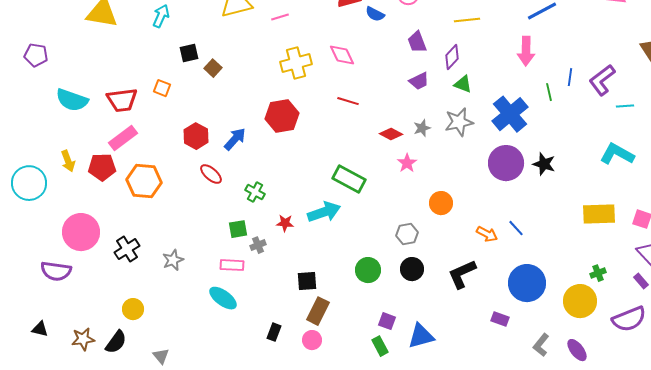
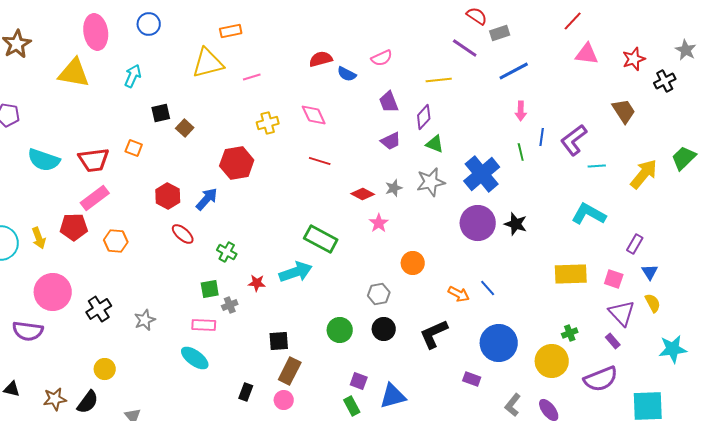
pink arrow: (526, 51) -> (521, 111), moved, size x0.7
yellow cross: (296, 63) -> (268, 123), size x0.7
red hexagon: (282, 116) -> (237, 163), moved
yellow arrow: (68, 161) -> (39, 238), moved
orange hexagon: (144, 181) -> (116, 241), size x0.7

